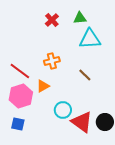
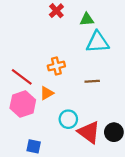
red cross: (52, 20) -> (56, 11), moved
brown line: (85, 75) -> (92, 81), turned -48
blue square: (18, 124) -> (34, 146), moved

